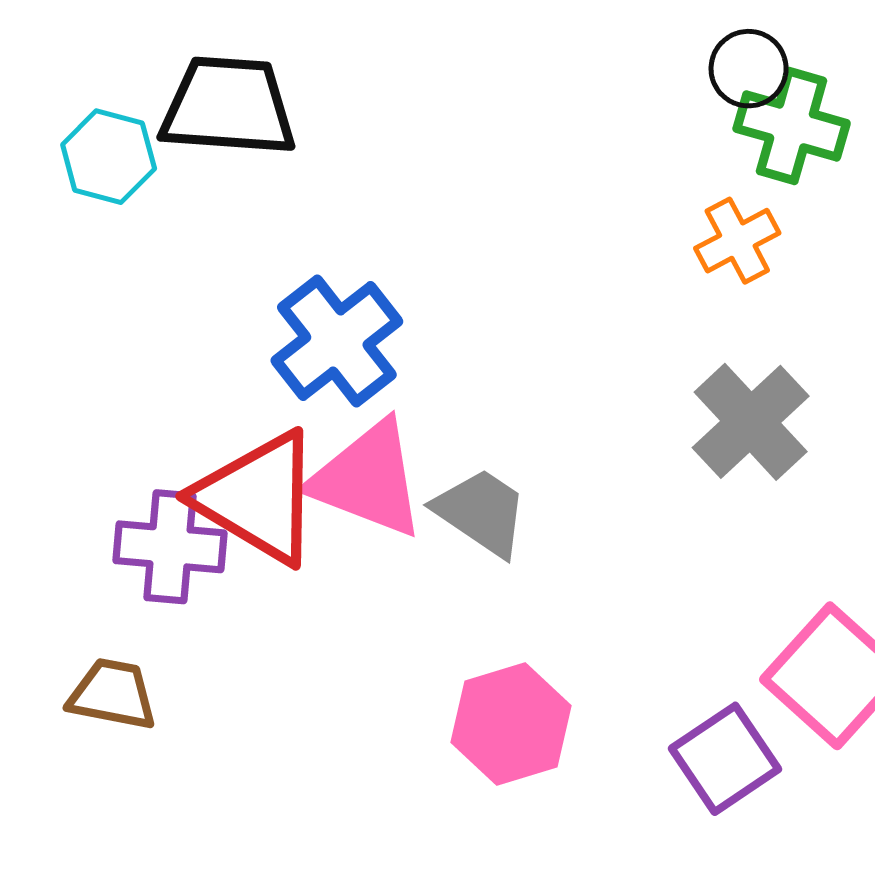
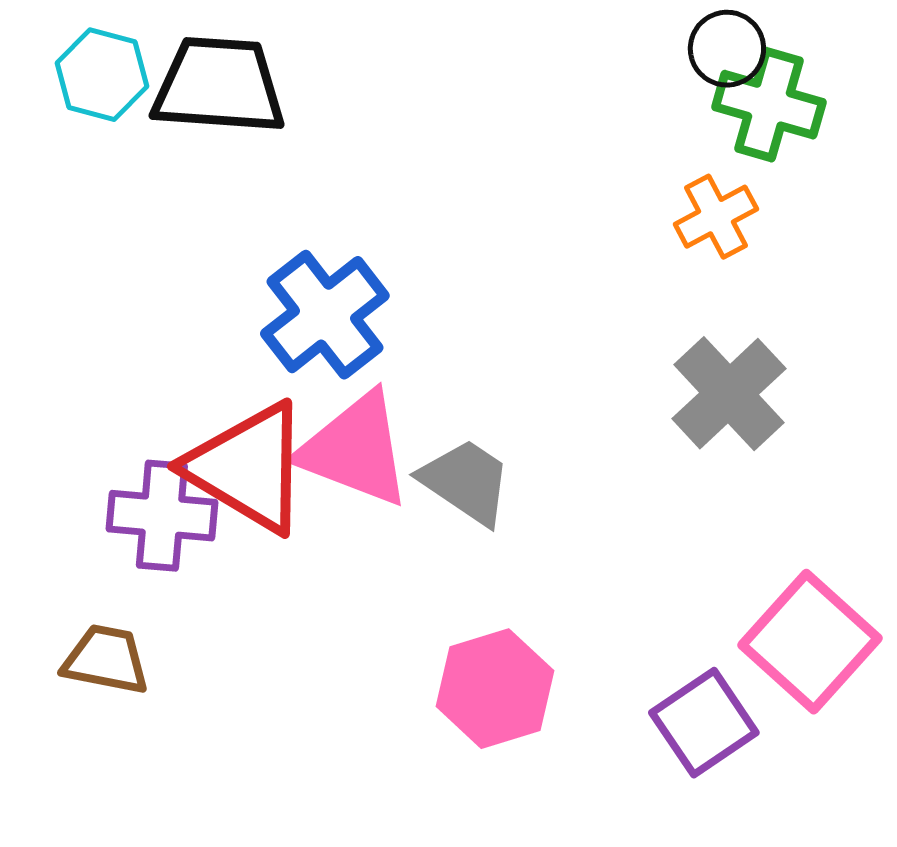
cyan hexagon: (109, 157) -> (102, 75), moved

